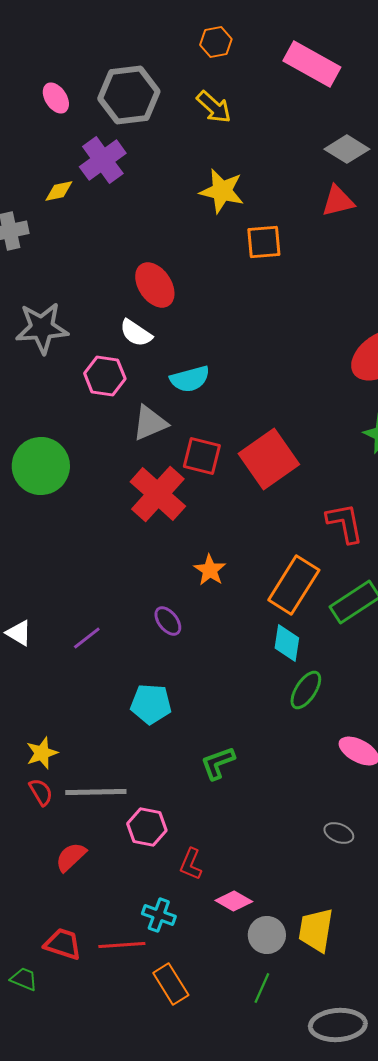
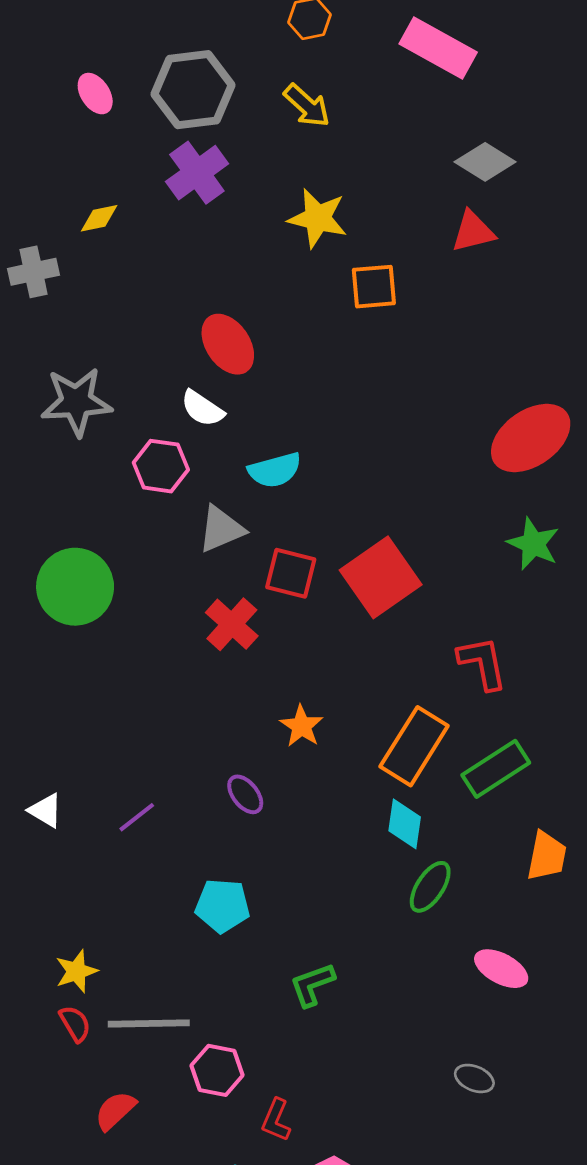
purple cross: (103, 160) -> (197, 173), moved
red cross: (158, 494) -> (232, 624), size x0.7

